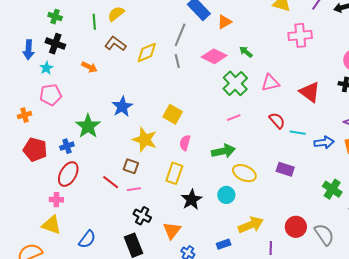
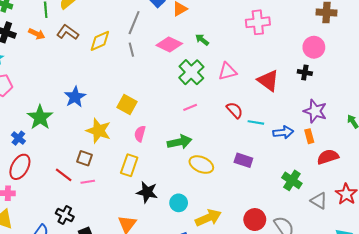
orange arrow: (89, 67) -> (37, 34), moved
blue cross: (67, 146) -> (18, 138), turned -32
cyan circle: (226, 195) -> (179, 203), moved
black star: (192, 200) -> (147, 192), turned -30
black cross: (142, 216) -> (65, 215), moved

